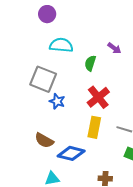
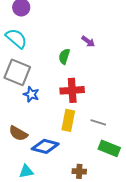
cyan semicircle: (61, 45) -> (16, 38), moved, turned 35
red cross: (98, 97) -> (72, 90), turned 35

